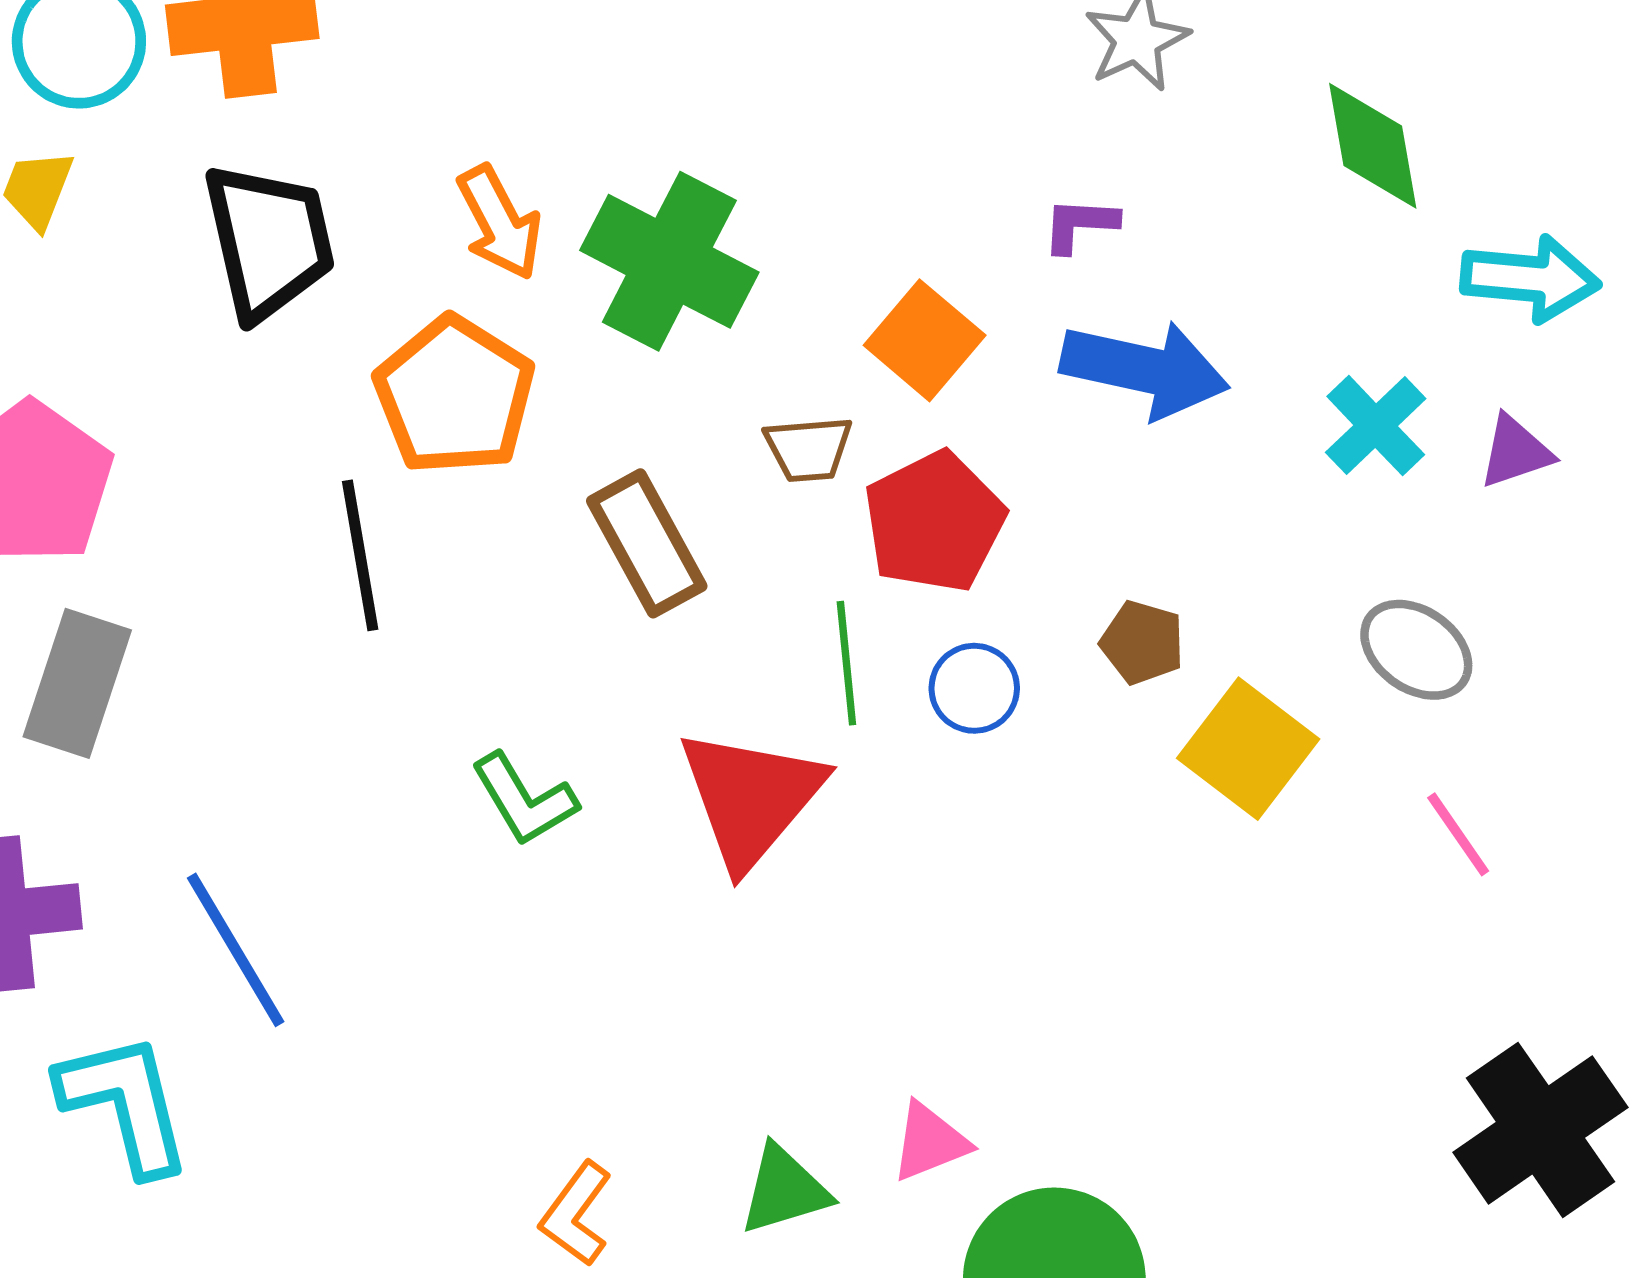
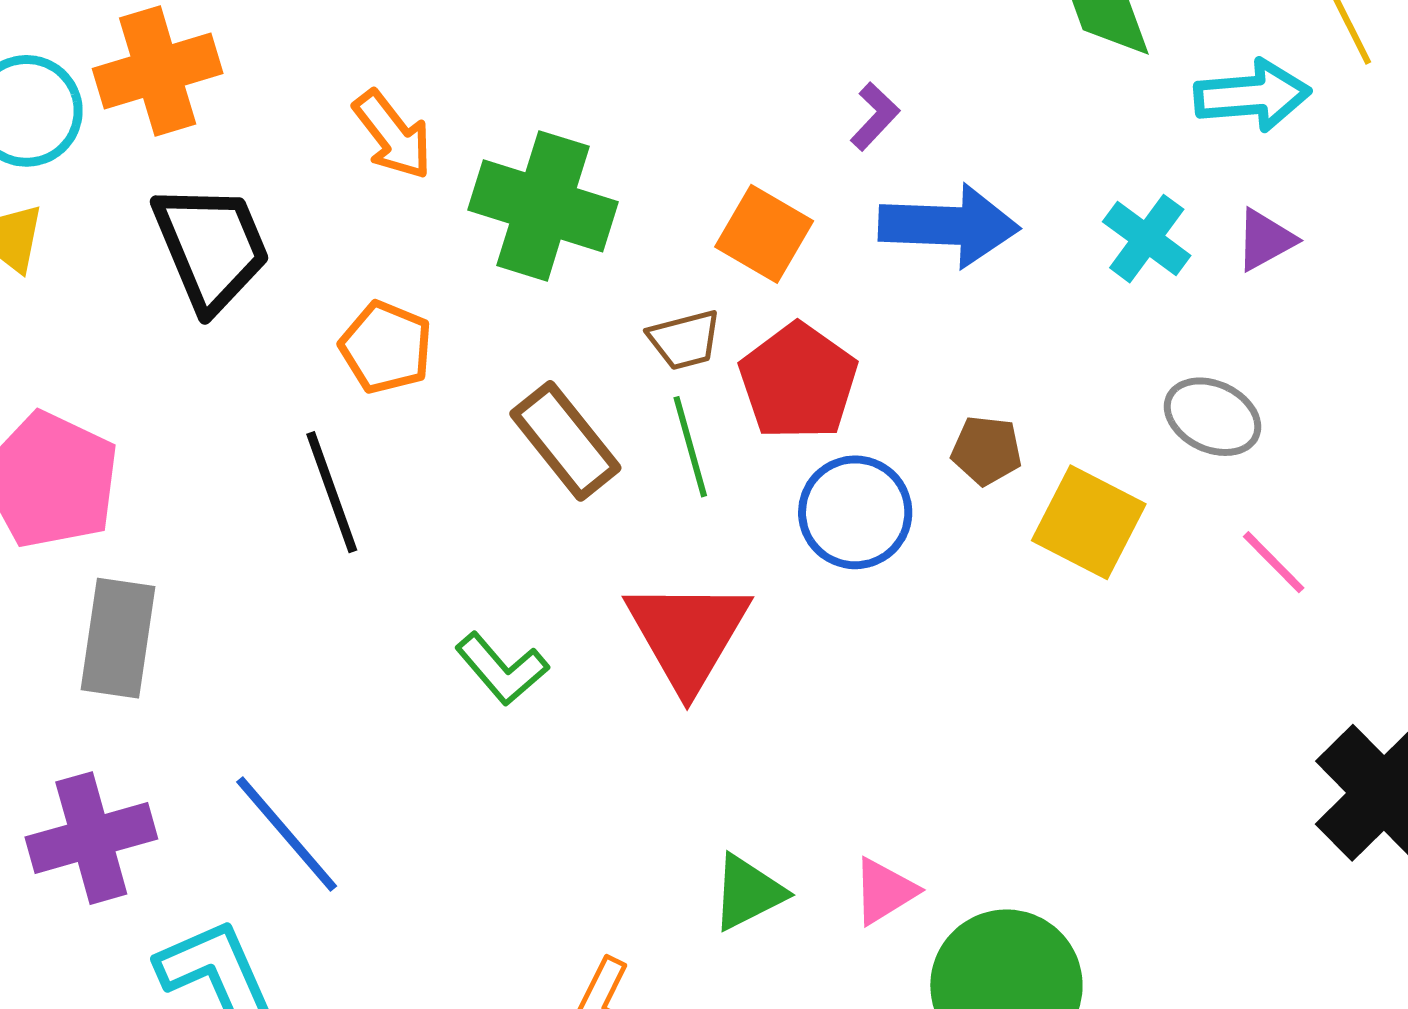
orange arrow: (499, 223) -> (393, 135), moved
purple L-shape: (1080, 225) -> (875, 116), turned 140
orange pentagon: (454, 396) -> (386, 347), size x0.7
green line: (846, 663) -> (690, 447), moved
blue circle: (974, 688) -> (855, 512), size x1.5
green triangle: (784, 1190) -> (748, 892), moved

